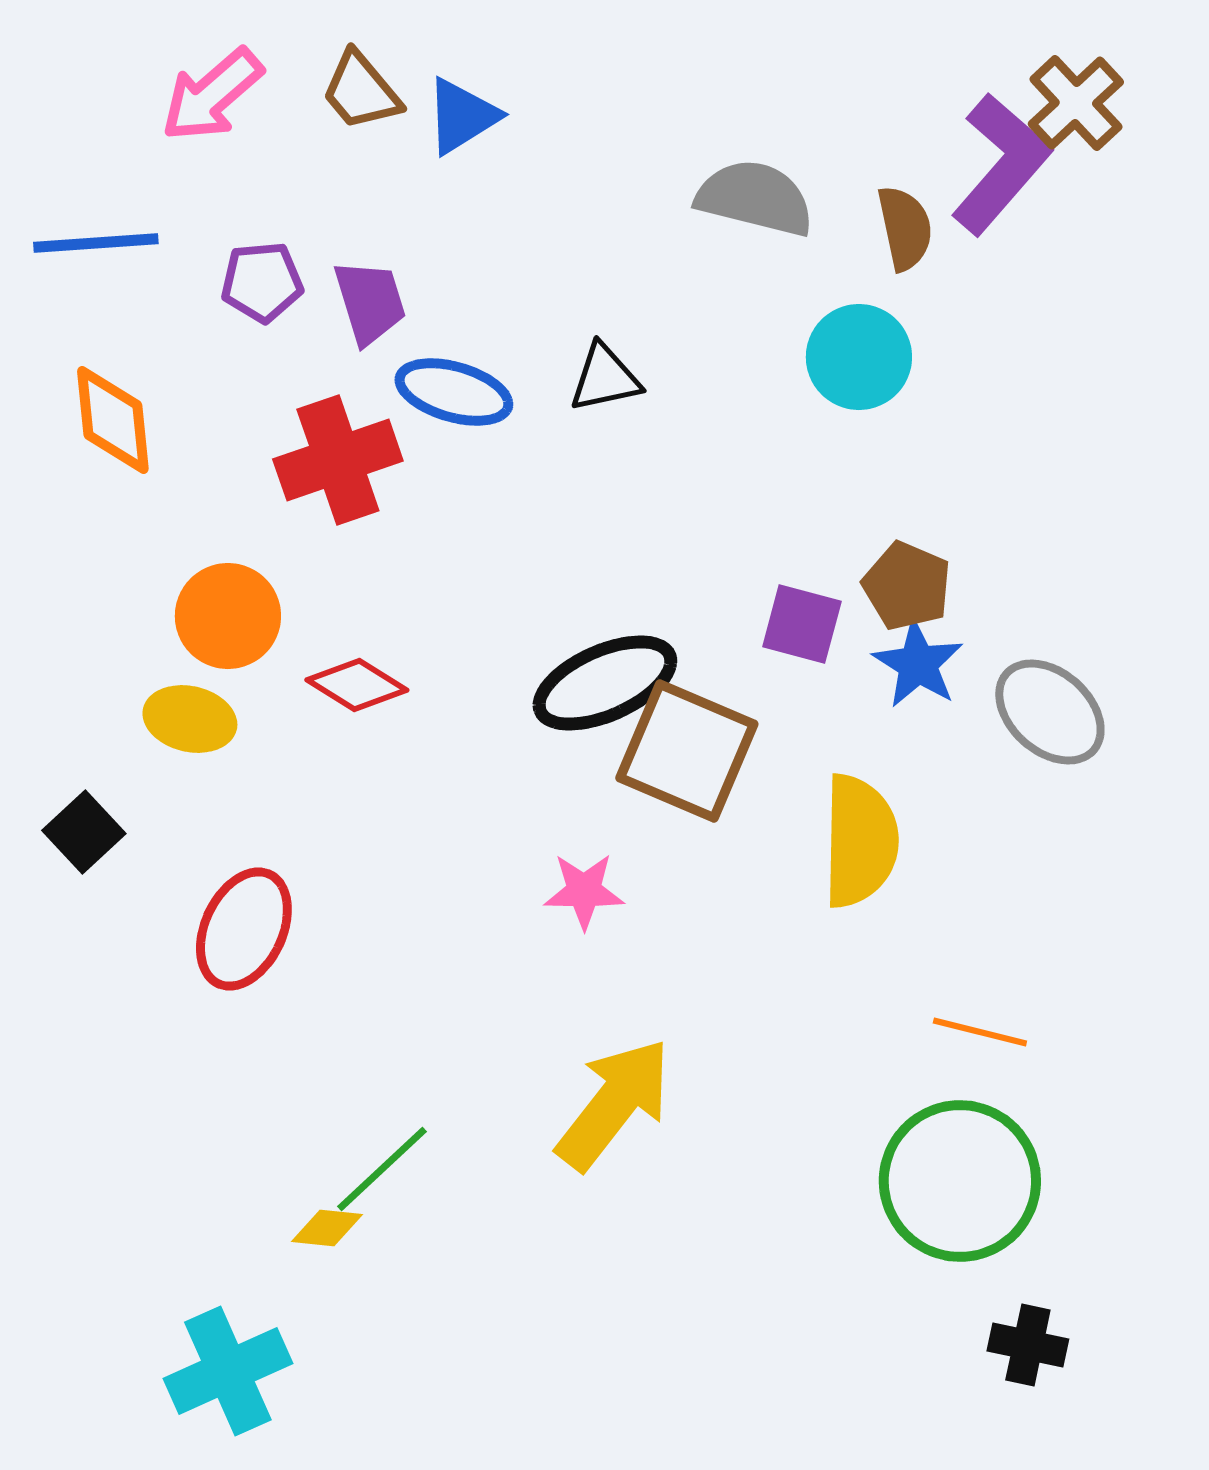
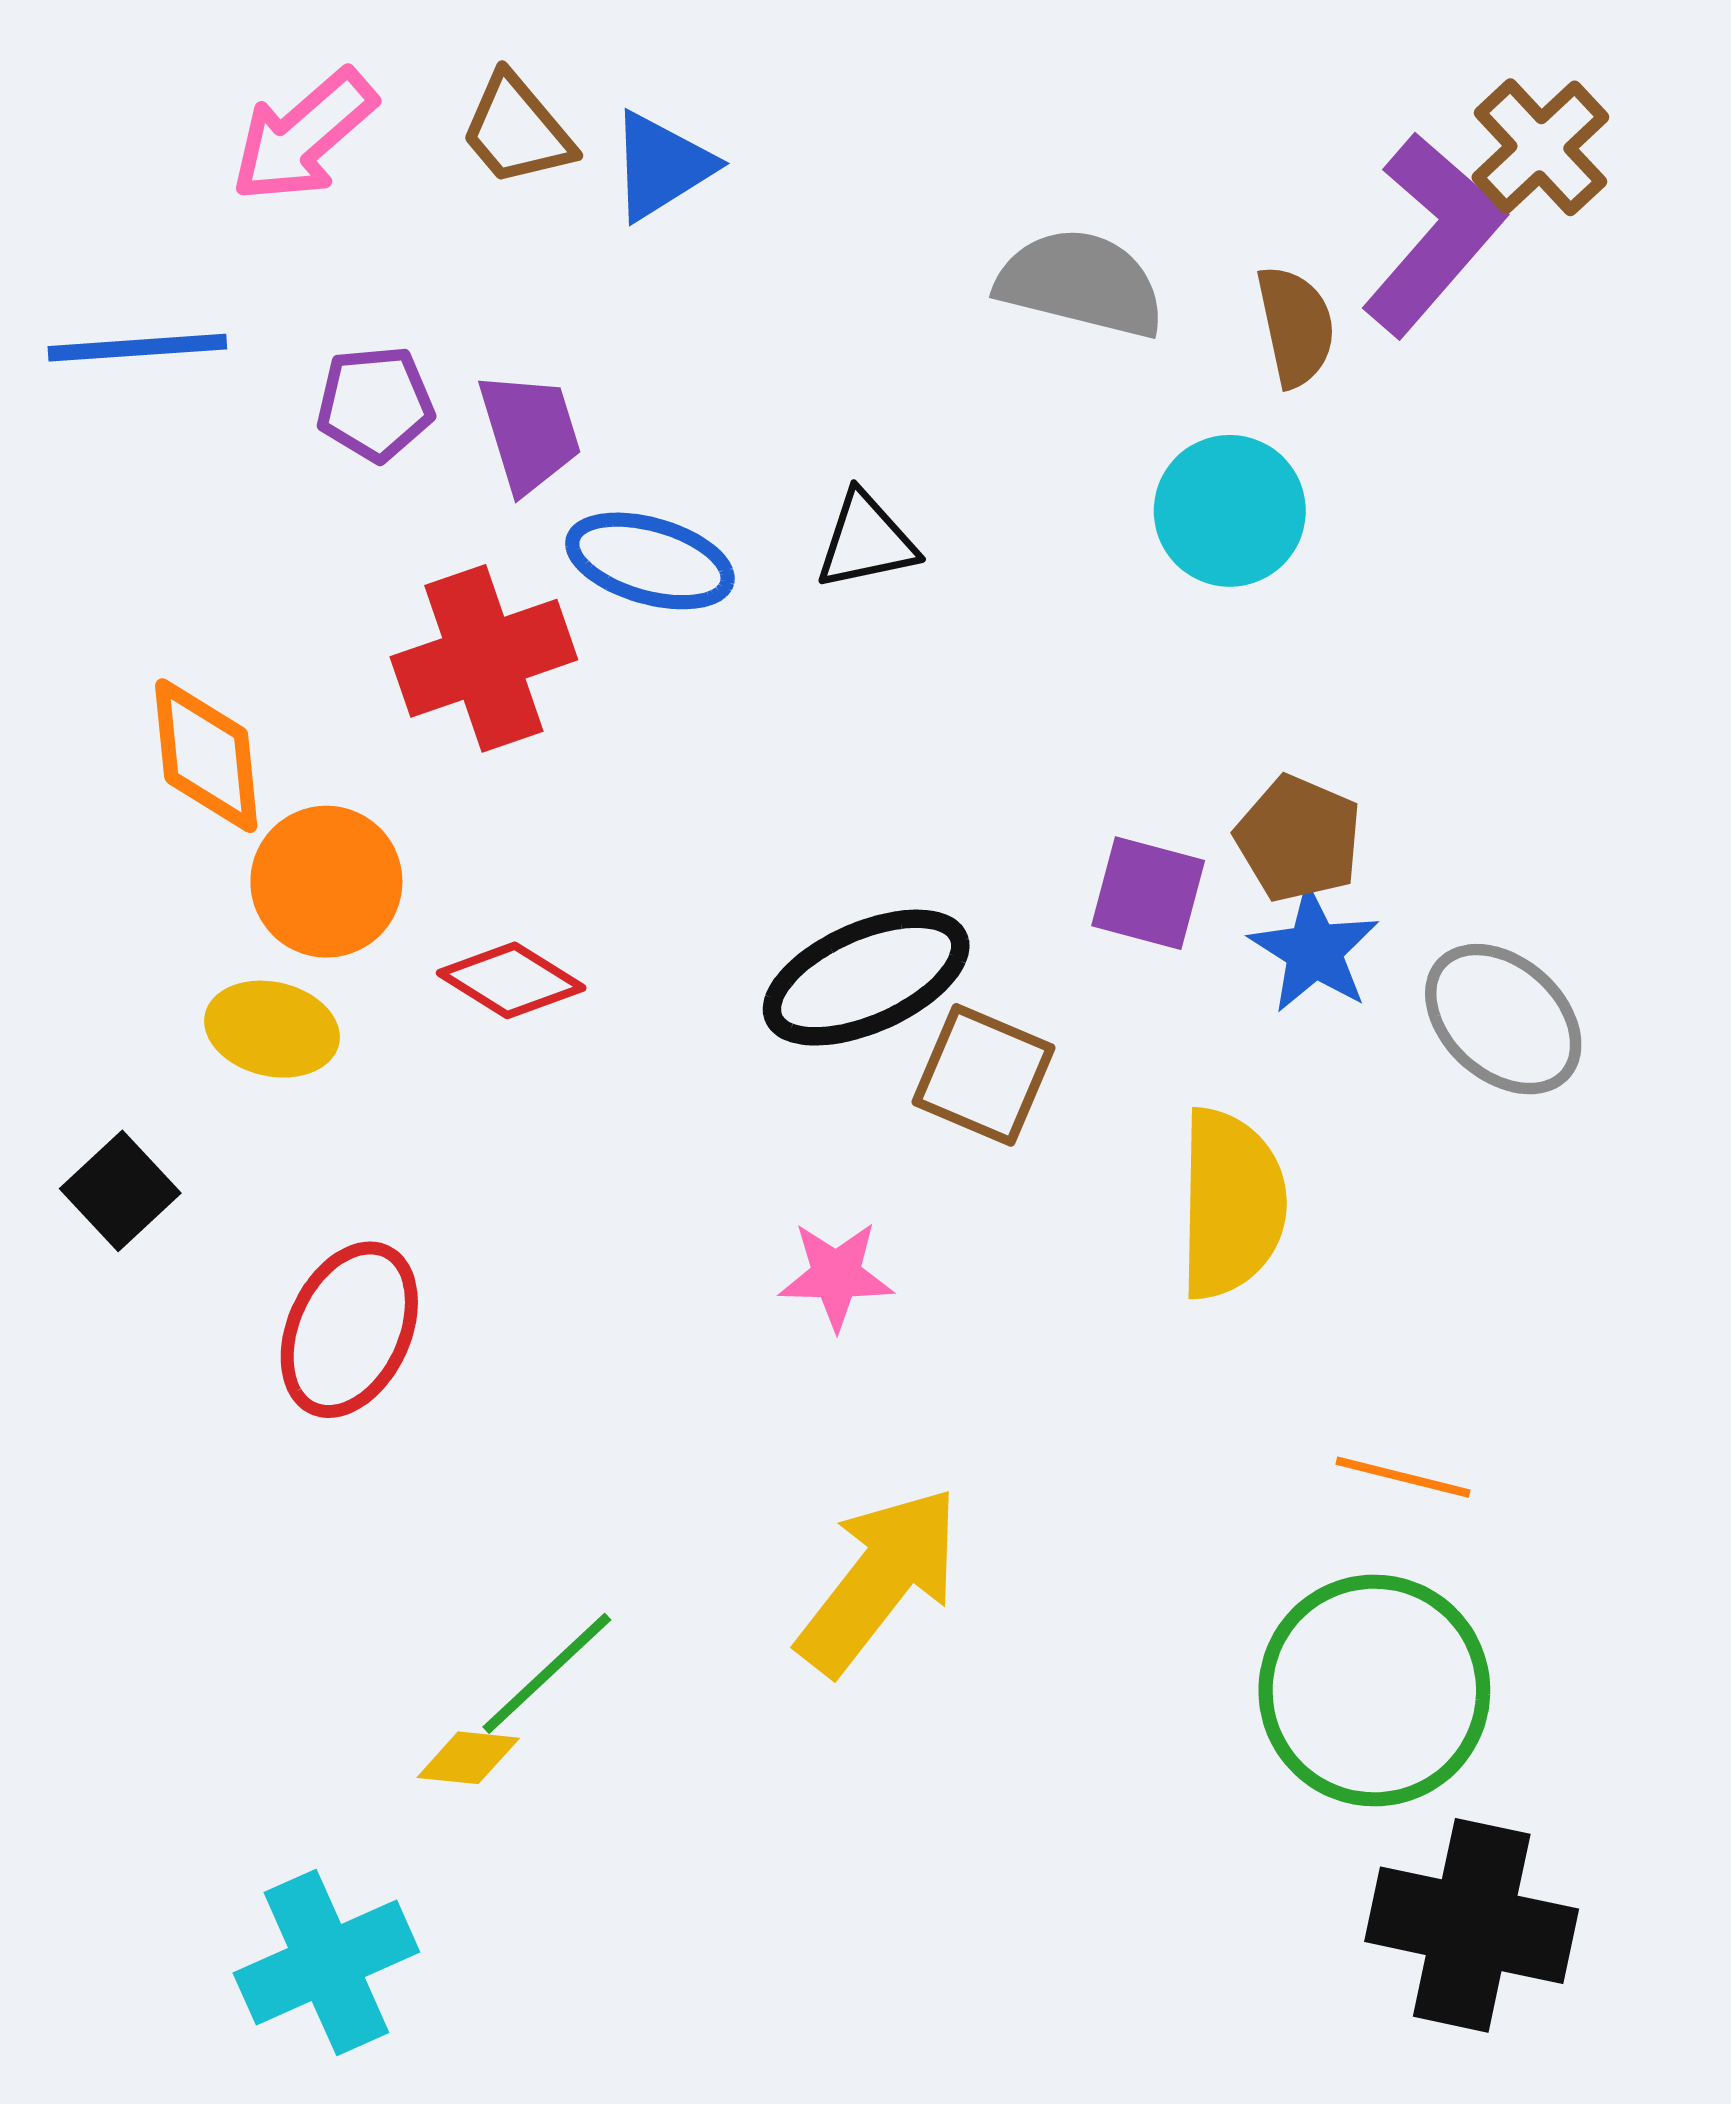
orange diamond: (113, 420) -> (206, 756), moved
brown square: (687, 751) -> (984, 1075), size x0.7
black cross: (1028, 1345) -> (1472, 1925), size x1.8

